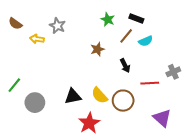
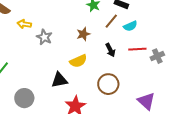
gray star: (57, 26) -> (44, 37), moved
red line: (150, 83) -> (137, 49), moved
yellow semicircle: (99, 95) -> (78, 61), moved, turned -72
gray circle: (35, 103) -> (24, 98), moved

